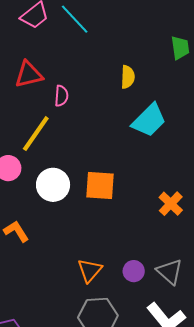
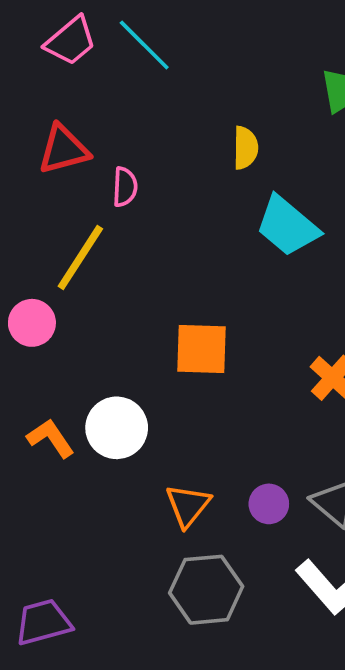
cyan trapezoid: (149, 120) -> (287, 226), turned 87
white circle: (53, 185) -> (117, 428), moved

